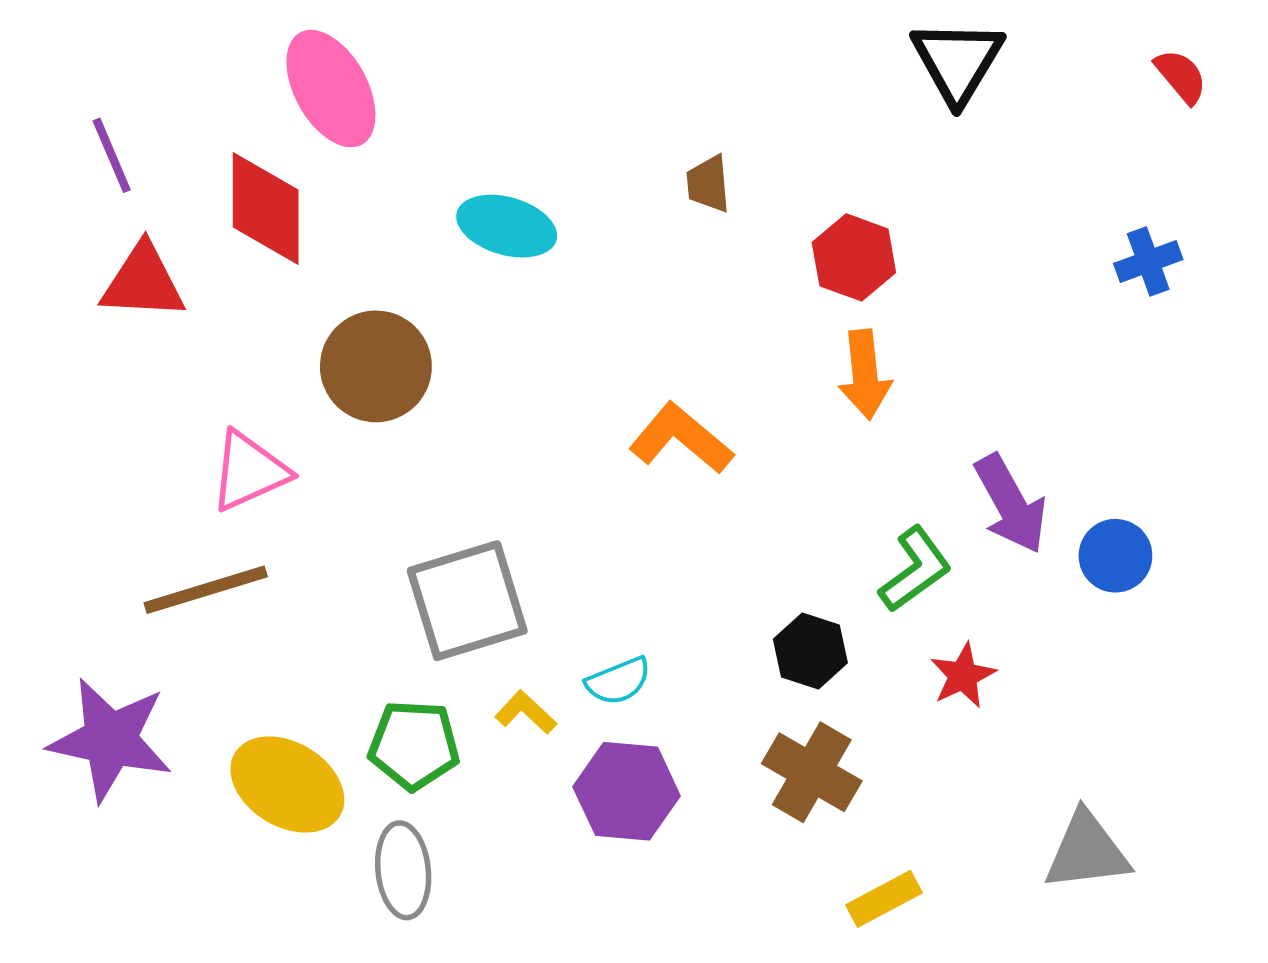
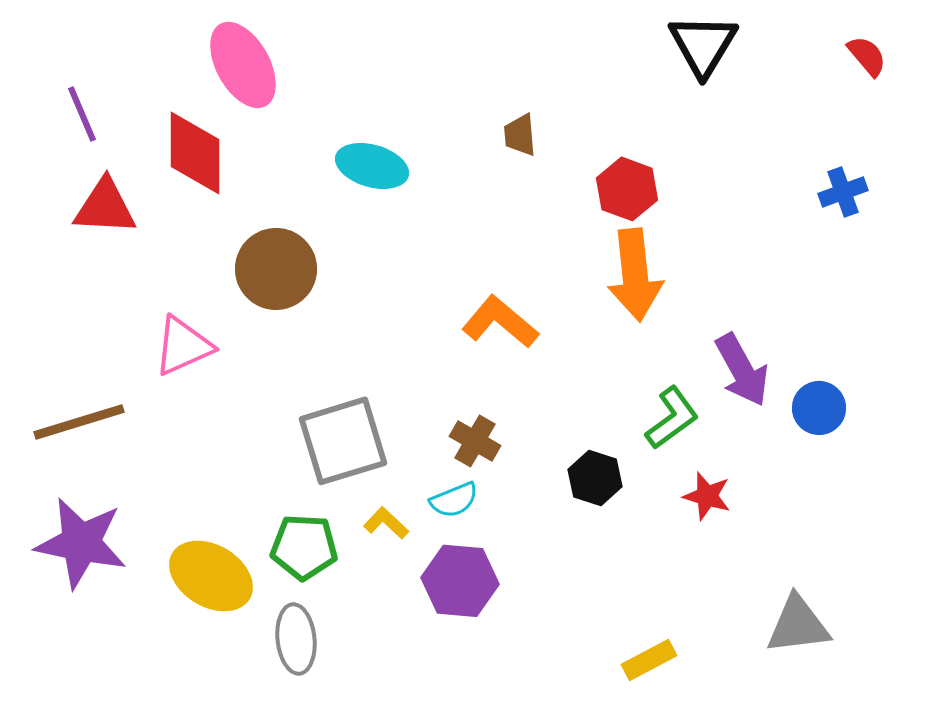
orange arrow: (865, 375) -> (635, 275), size x1.4
brown line: (206, 590) -> (79, 422), moved
red star: (963, 676) -> (707, 496), turned -30
brown cross: (812, 772) -> (475, 441), moved, size x0.7

